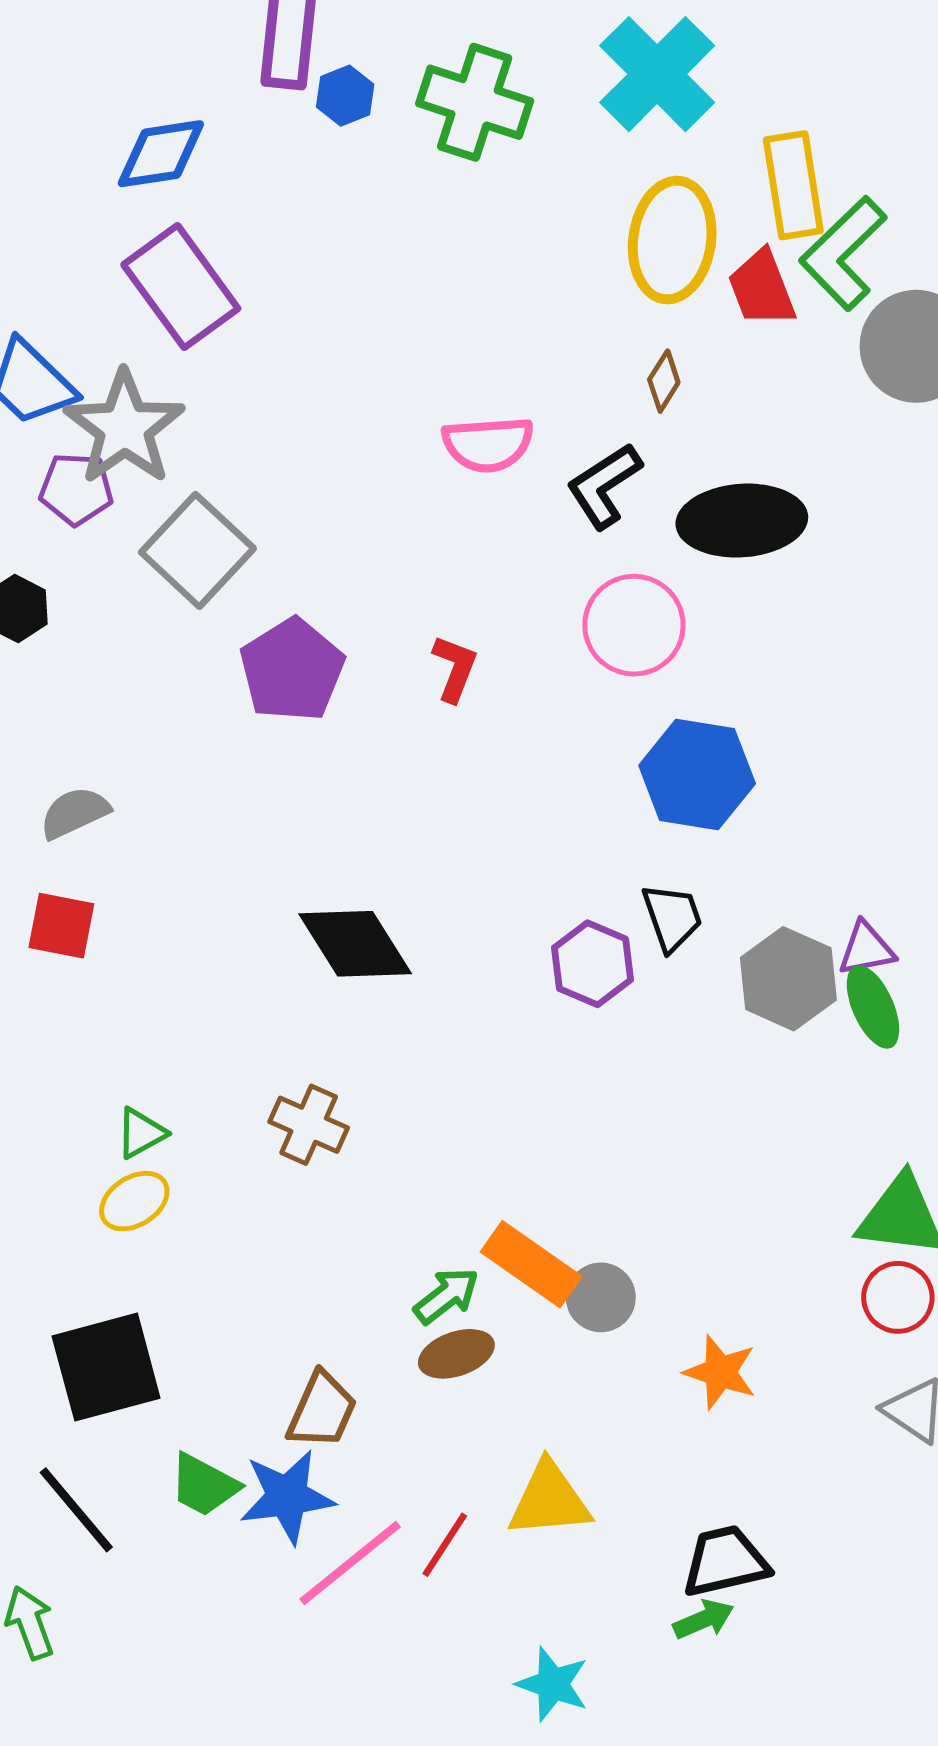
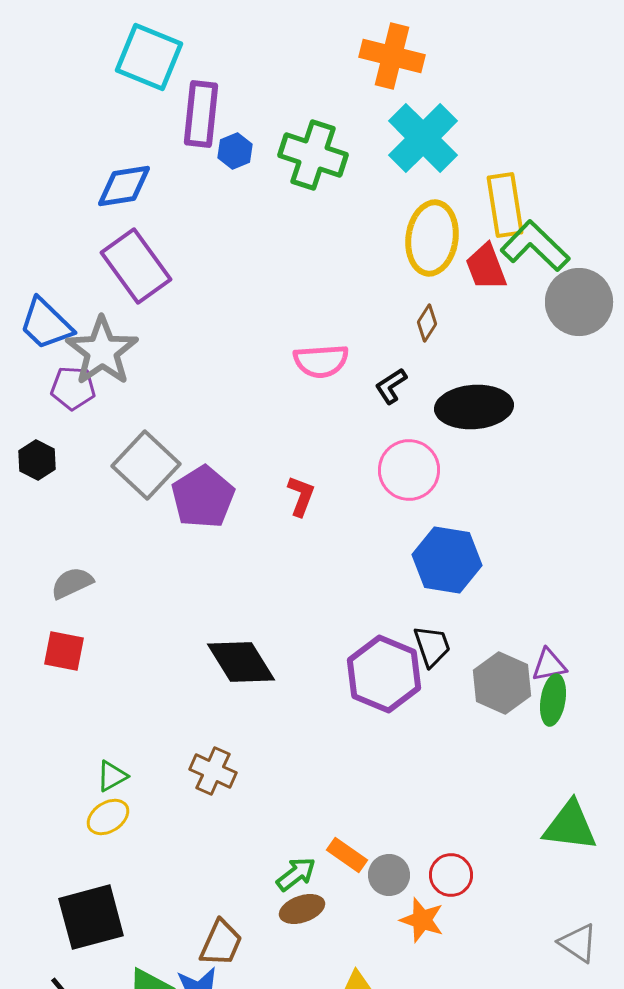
green L-shape: (843, 253) -> (535, 246), turned 88
black L-shape: (604, 486) -> (391, 386), size x0.7
gray square: (197, 550) -> (146, 465), moved
purple hexagon: (592, 964) -> (384, 674), size x1.5
green ellipse: (873, 1007) -> (553, 700), turned 33
orange rectangle: (531, 1264) -> (347, 855), size x0.7
red circle: (898, 1297) -> (451, 875), moved
orange star: (720, 1372) -> (422, 920), moved

